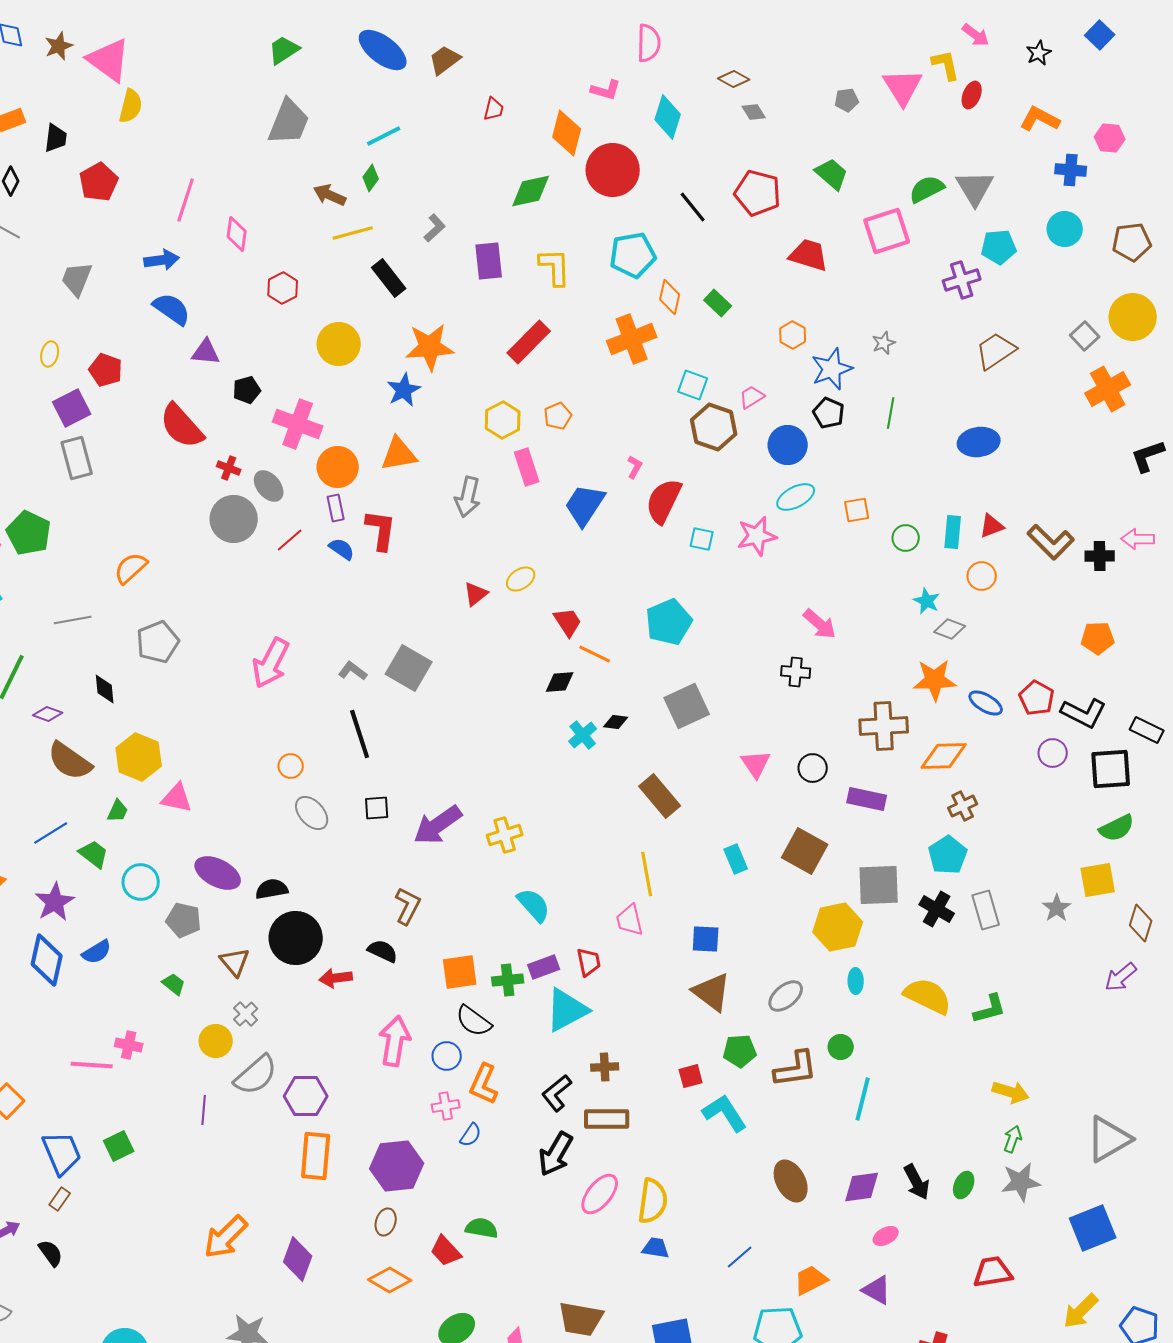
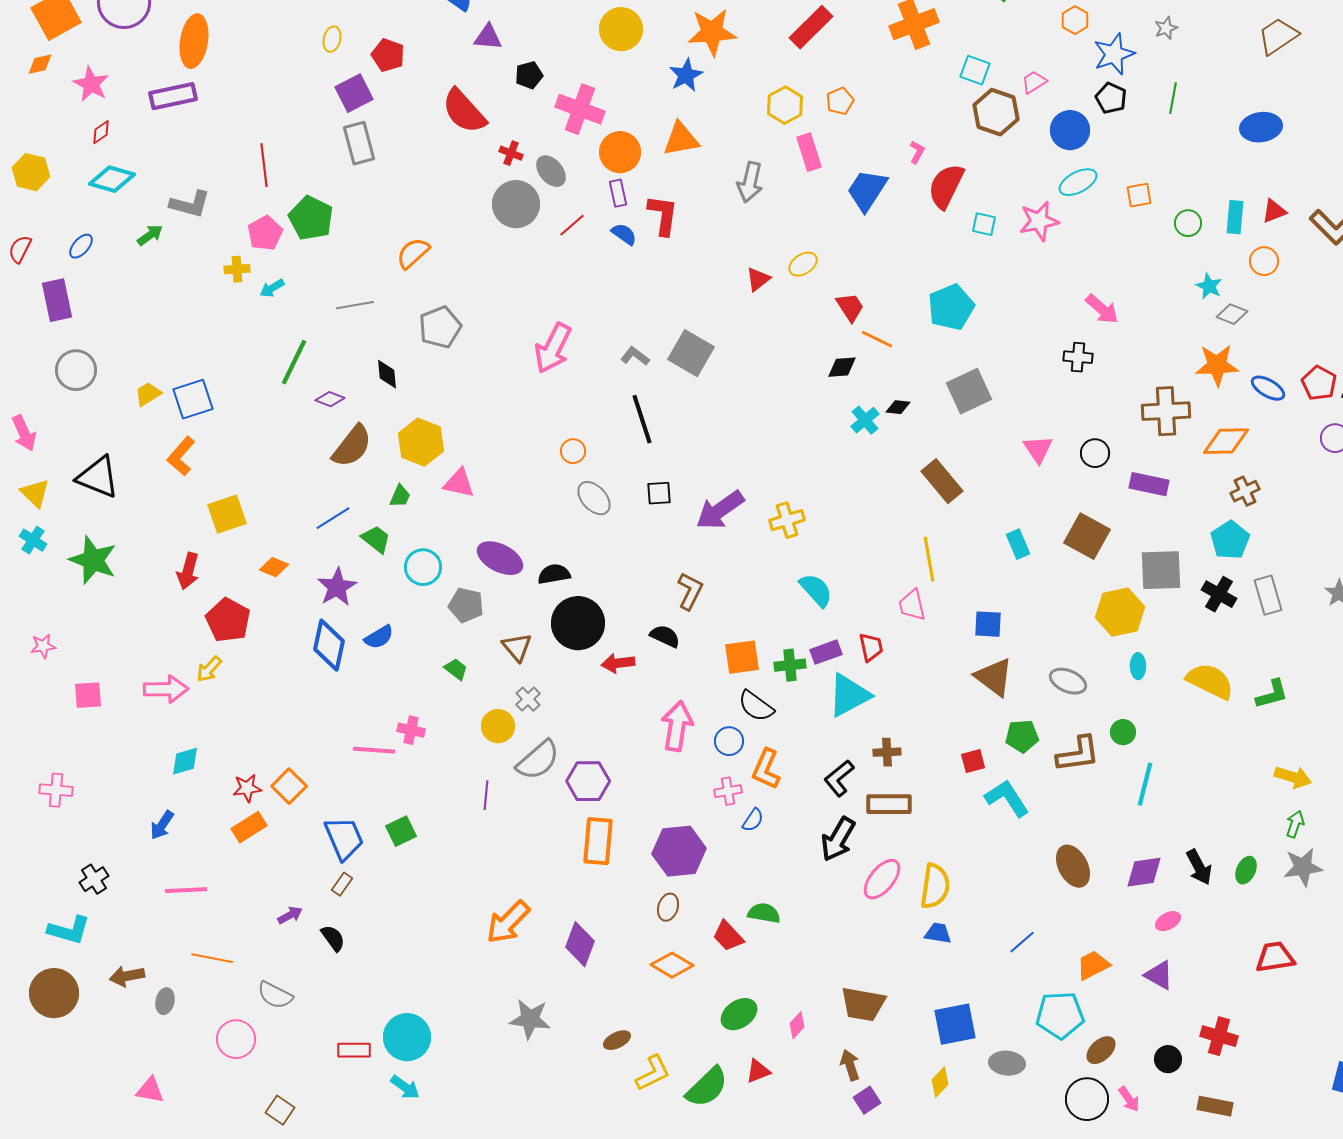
brown semicircle: (70, 761) -> (352, 446), turned -87
gray ellipse: (786, 996) -> (1068, 681), turned 63

